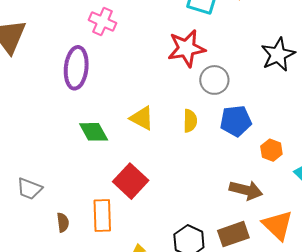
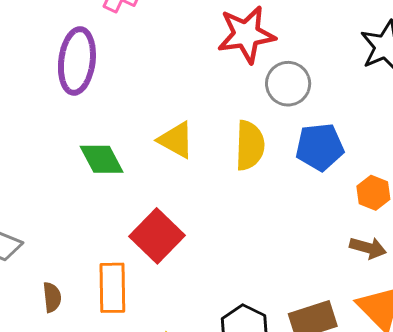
yellow semicircle: (190, 121) -> (250, 145), size x1.4
brown arrow: (246, 190) -> (368, 248), moved, size x0.7

